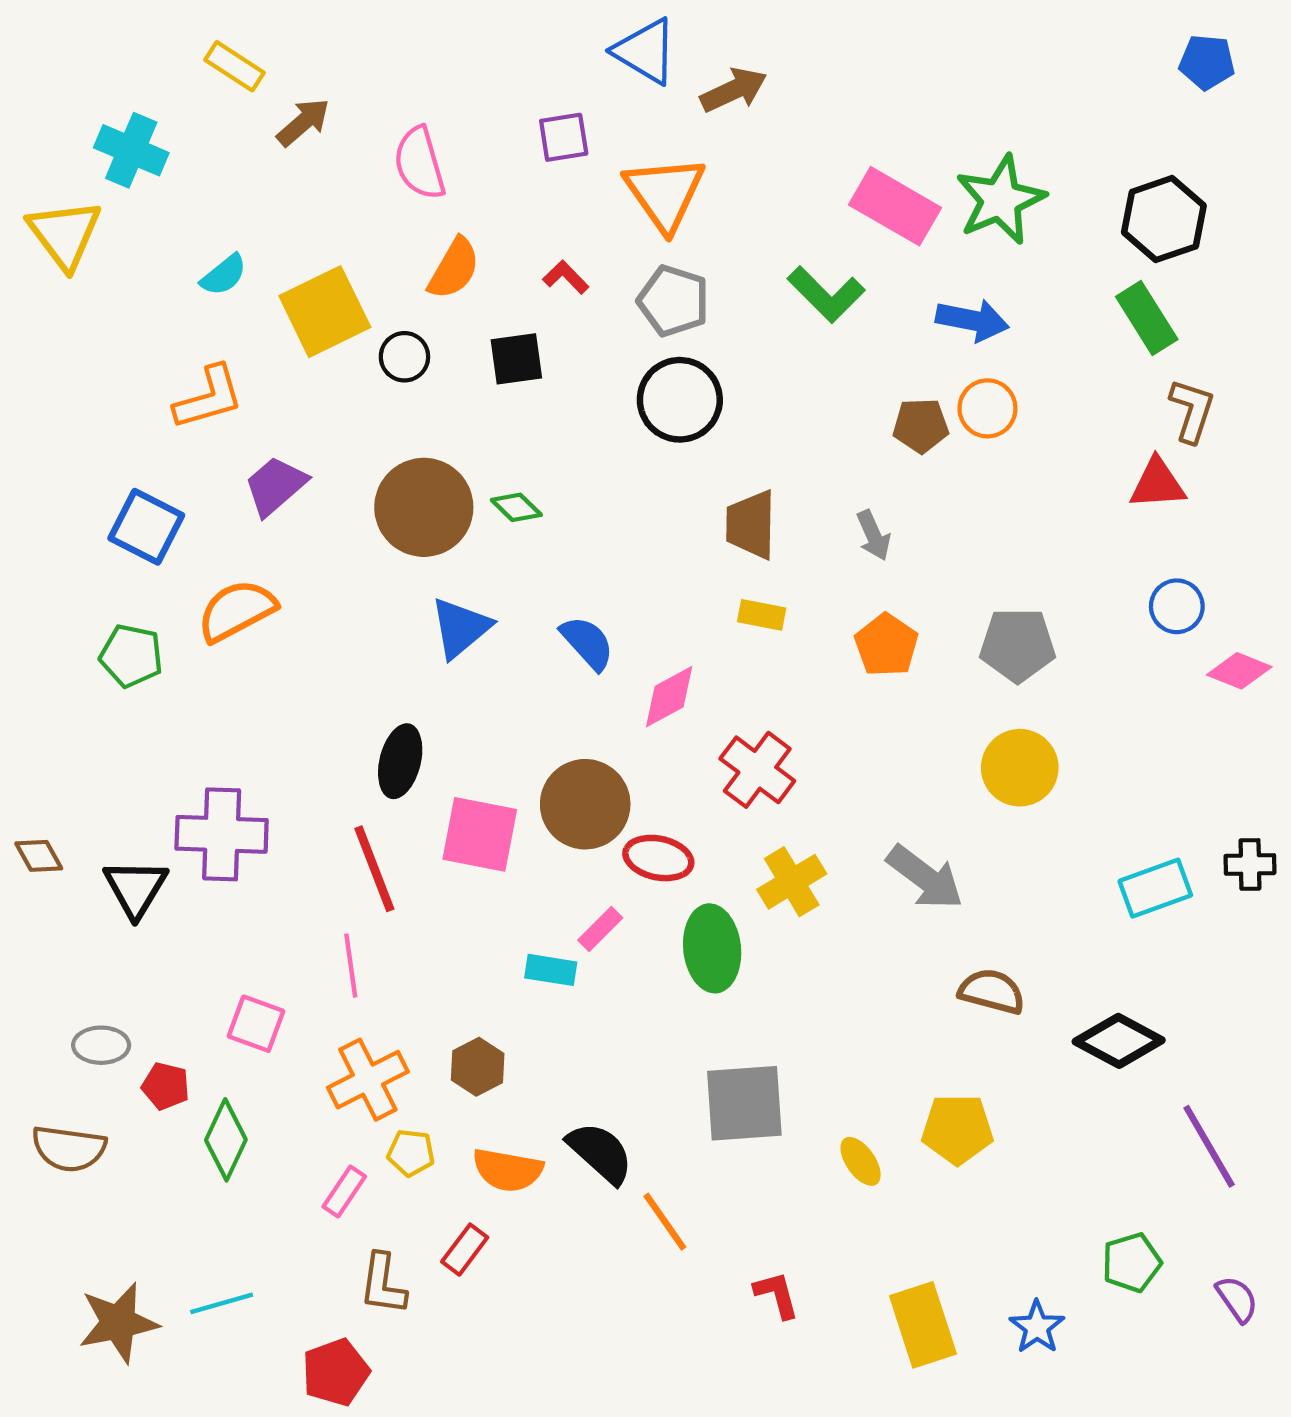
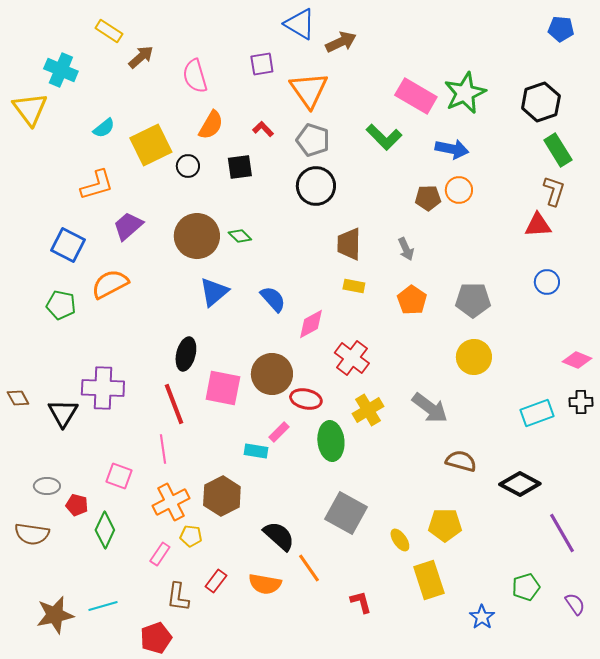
green rectangle: (1147, 318) -> (558, 150), moved
pink diamond: (1239, 671) -> (577, 360), moved
brown hexagon: (478, 1067) -> (222, 496), size x1.5
gray square: (744, 1103) -> (346, 513), turned 33
orange semicircle: (508, 1170) -> (265, 584), moved
yellow rectangle: (923, 1325) -> (429, 580), moved

